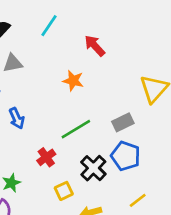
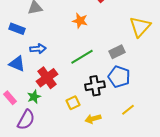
blue arrow: (17, 118) -> (38, 49), turned -70
red cross: (46, 157) -> (47, 78), moved, size x1.5
black cross: (93, 168) -> (95, 86), turned 36

